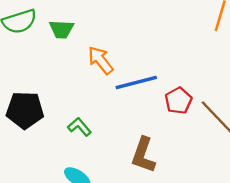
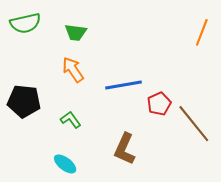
green trapezoid: (61, 29) -> (76, 33), moved
orange arrow: (101, 60) -> (73, 70), moved

